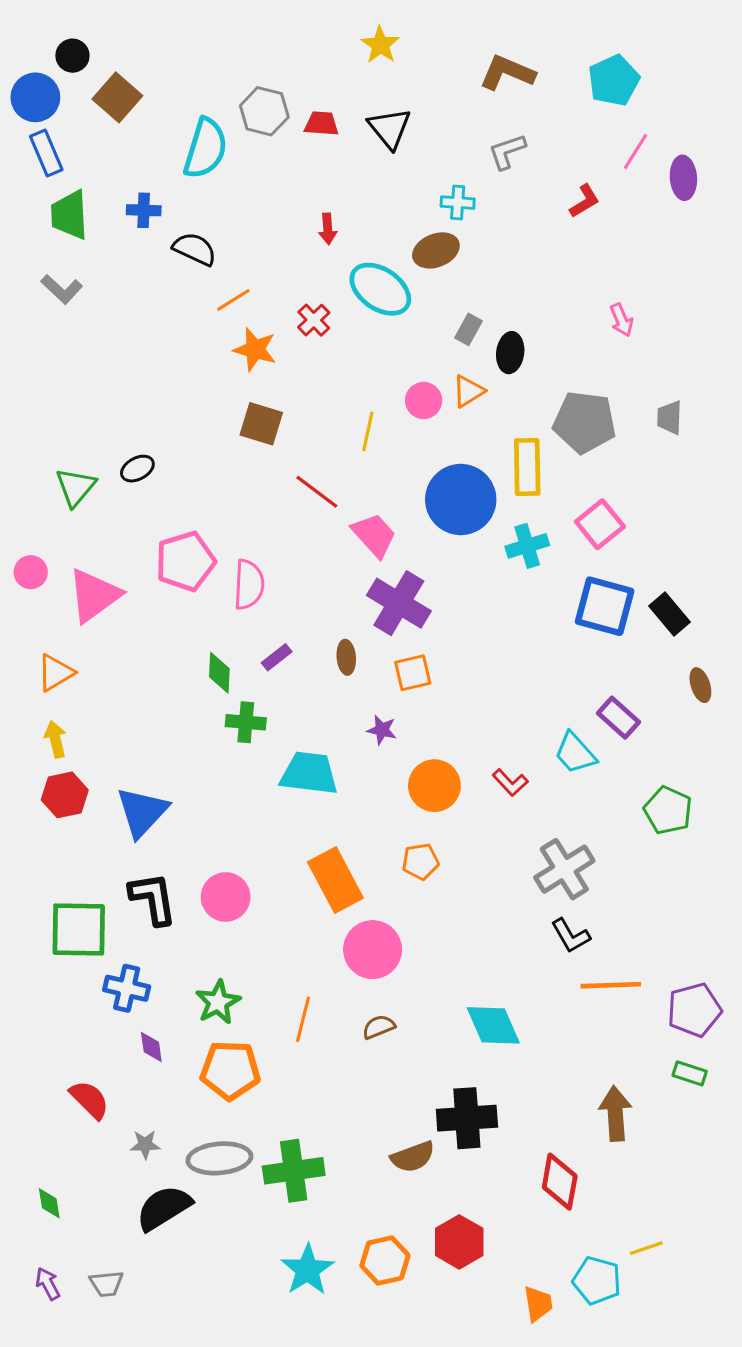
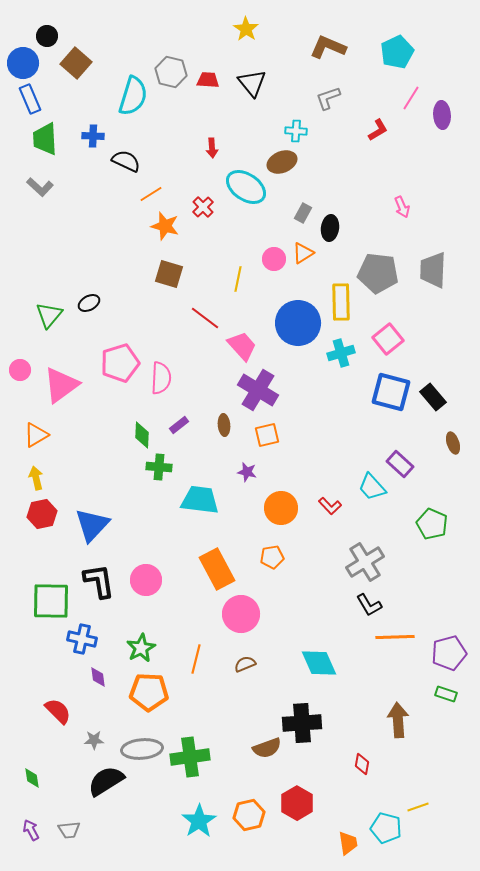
gray trapezoid: (670, 418) -> (433, 270), size x1.6
red diamond: (560, 1182) -> (362, 764), size x0.6

